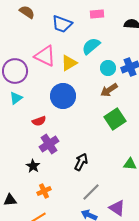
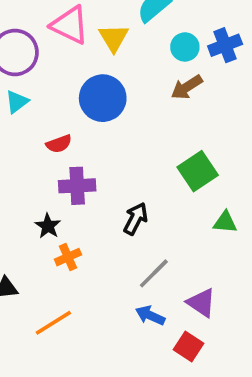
yellow triangle: (69, 63) -> (114, 38), turned -30
green square: (115, 119) -> (198, 171), moved
purple cross: (49, 144) -> (77, 186), turned 30
orange cross: (44, 191) -> (68, 257), moved

